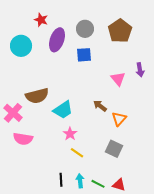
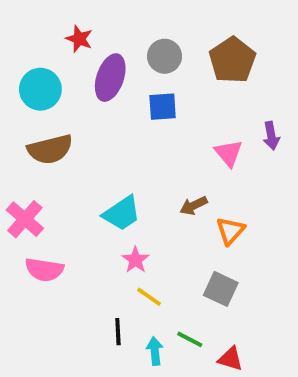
brown semicircle: (37, 96) -> (50, 149), moved
brown arrow: (100, 106) -> (194, 206), turned -64
black line: (61, 180) -> (118, 332), moved
green line: (98, 184) -> (190, 339), moved

